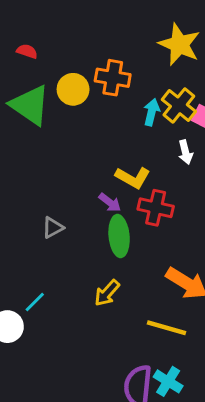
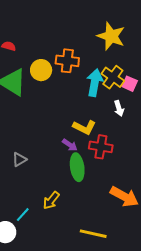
cyan arrow: (152, 112) -> (95, 83), size x1.5
gray triangle: (53, 228) -> (19, 159), moved
yellow arrow: (107, 293) -> (51, 200), moved
yellow line: (167, 328) -> (93, 234), moved

